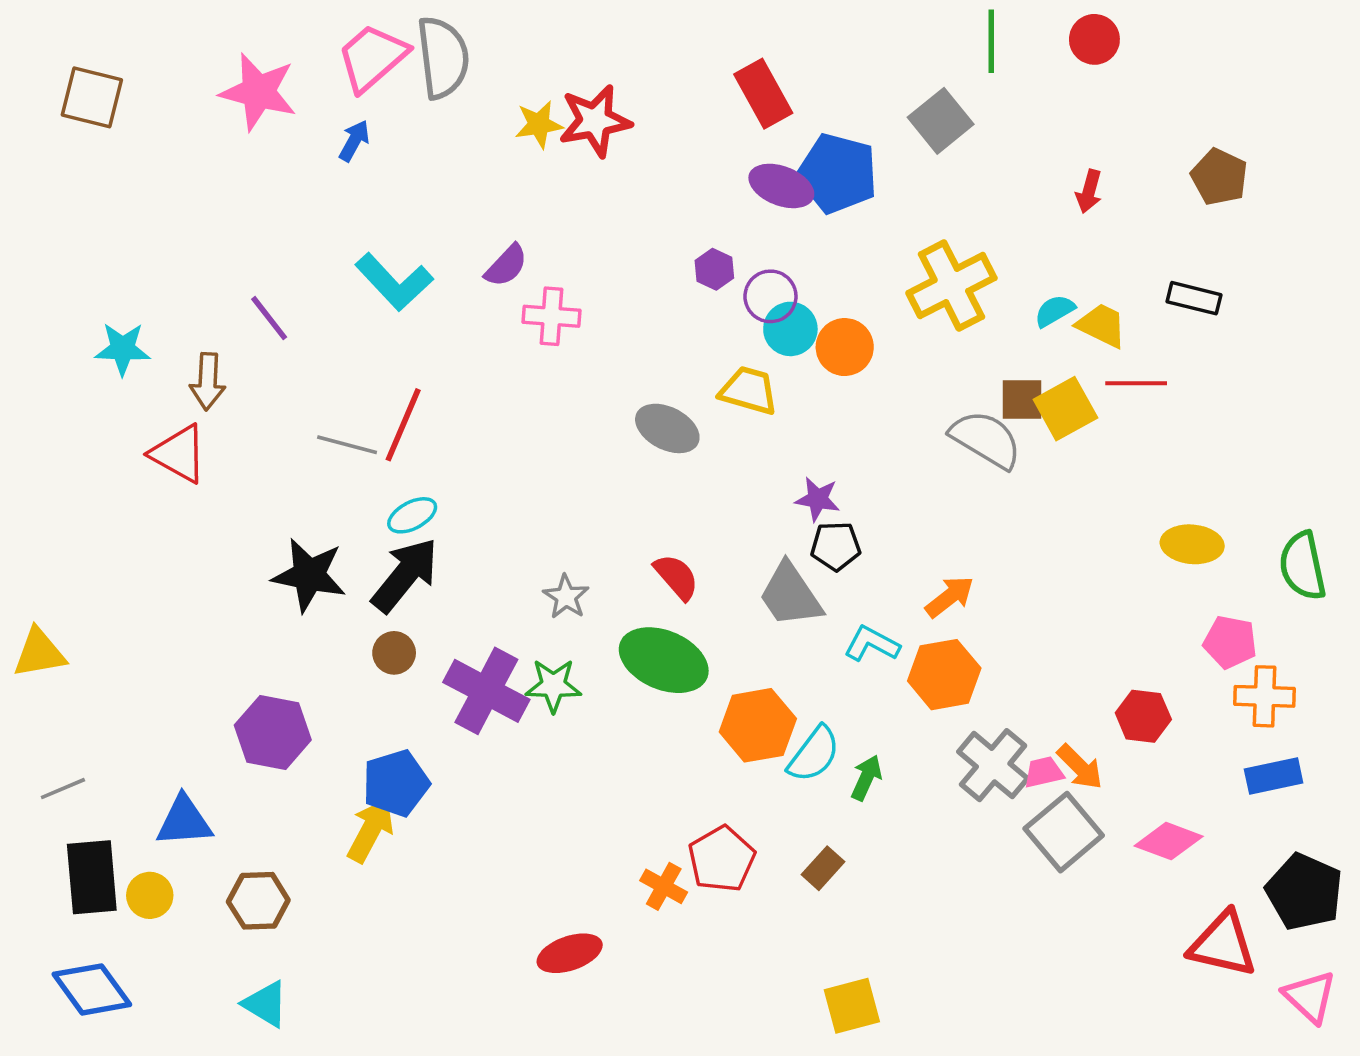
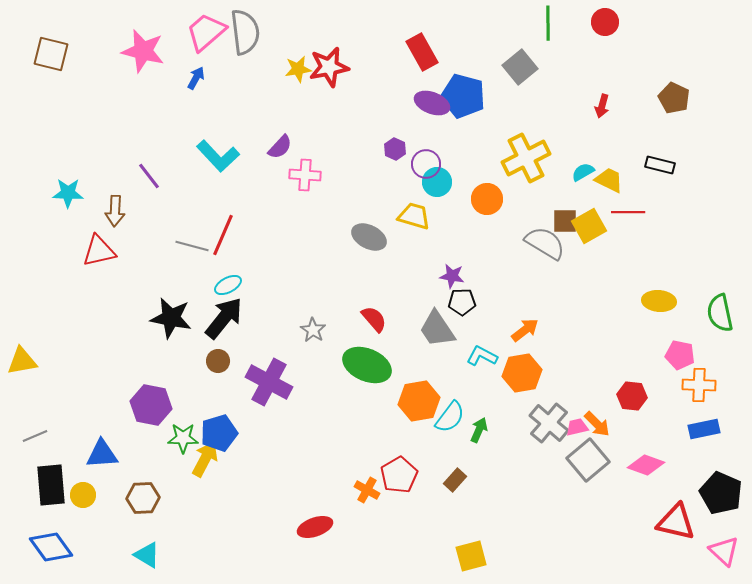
orange circle: (845, 347) -> (487, 199), moved
red triangle: (179, 454) -> (99, 251), turned -42
green star: (553, 685) -> (183, 438), moved

